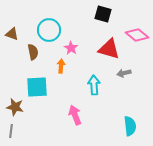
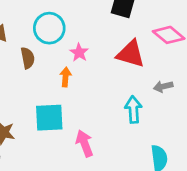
gray arrow: (124, 73) -> (163, 86), moved
cyan arrow: (94, 85) -> (133, 110), moved
cyan square: (37, 87) -> (49, 118), moved

